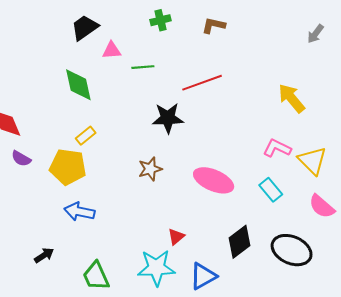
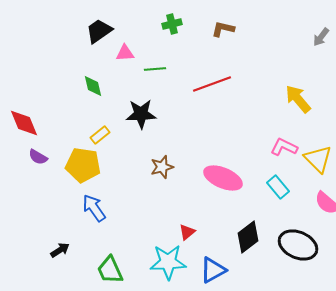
green diamond: (78, 85) -> (93, 86), size x0.7
black star: (168, 118) -> (141, 114), moved
blue arrow: (79, 212) -> (94, 208), turned 44

